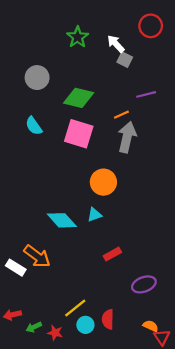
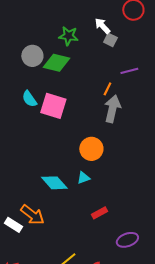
green star: (78, 37) -> (68, 36), moved, turned -30
green diamond: (79, 98) -> (56, 63), moved
orange line: (121, 115) -> (107, 89), turned -40
pink square: (79, 134) -> (53, 106), moved

